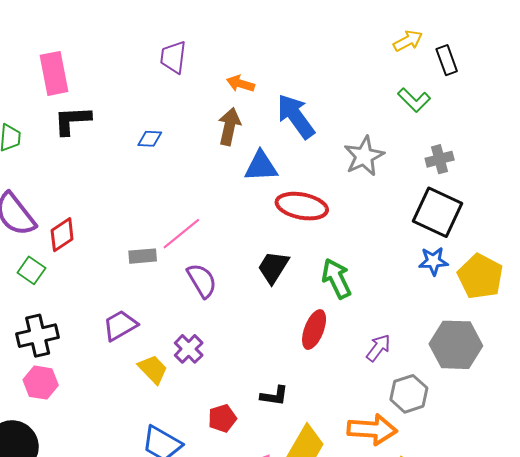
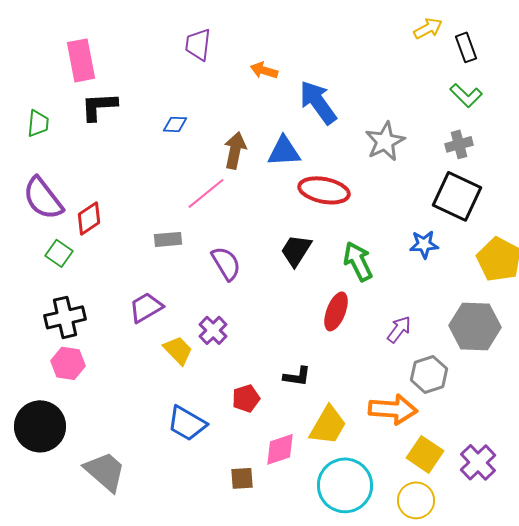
green L-shape: (414, 100) -> (466, 95), moved
brown arrow: (229, 127) -> (235, 150), moved
pink line: (181, 234) -> (206, 193), moved
blue star: (433, 261) -> (424, 244), moved

